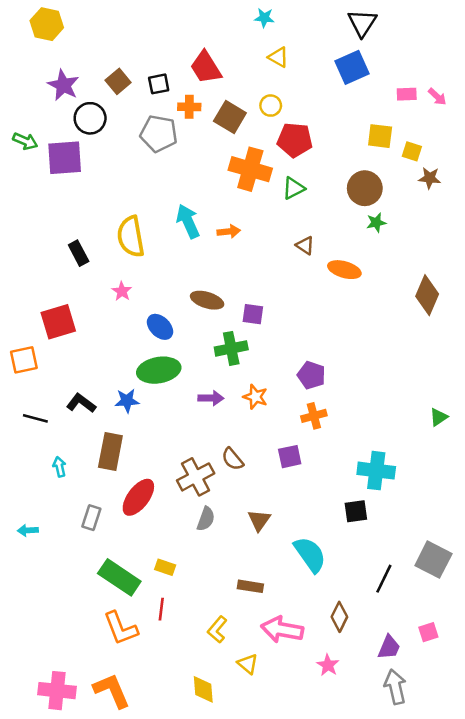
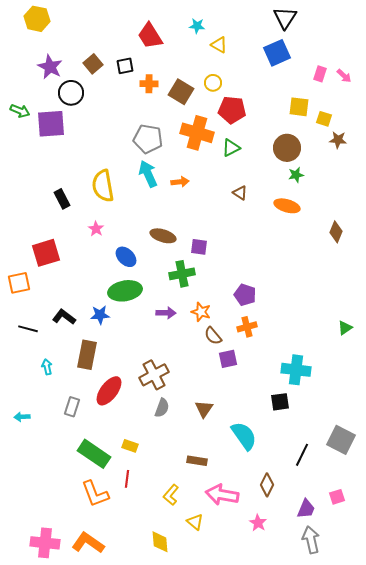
cyan star: (264, 18) -> (197, 26), moved
red trapezoid: (206, 67) -> (150, 36), moved
pink rectangle: (407, 94) -> (320, 74), turned -70
gray pentagon: (159, 134) -> (148, 139), moved
orange ellipse: (344, 270) -> (287, 206), moved
brown diamond: (427, 295) -> (336, 232), size x0.7
brown semicircle: (232, 459) -> (213, 336), moved
orange L-shape: (112, 691) -> (88, 543), turned -32

